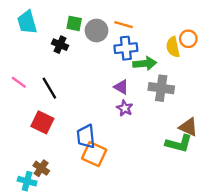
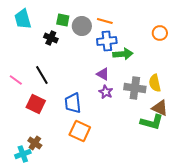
yellow semicircle: (173, 47) -> (155, 83), moved
pink line: (19, 82) -> (16, 80), moved
gray cross: (161, 88) -> (135, 88), moved
blue trapezoid: (86, 136) -> (73, 103), moved
cyan cross: (27, 181) -> (23, 154), turned -35

